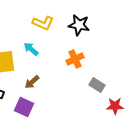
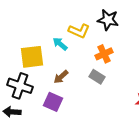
yellow L-shape: (43, 23) -> (79, 31), moved
gray rectangle: (97, 85) -> (97, 77), moved

